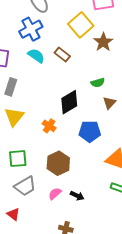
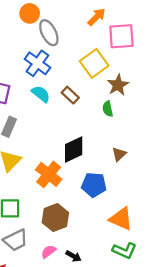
blue cross: (31, 29) -> (37, 63), turned -30
green semicircle: (98, 83) -> (108, 109), moved, turned 88
orange cross: (49, 126) -> (49, 174), size x1.6

